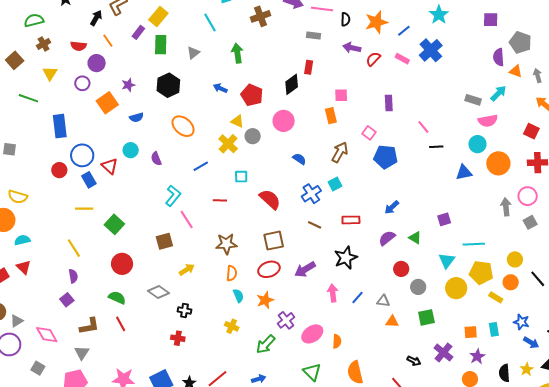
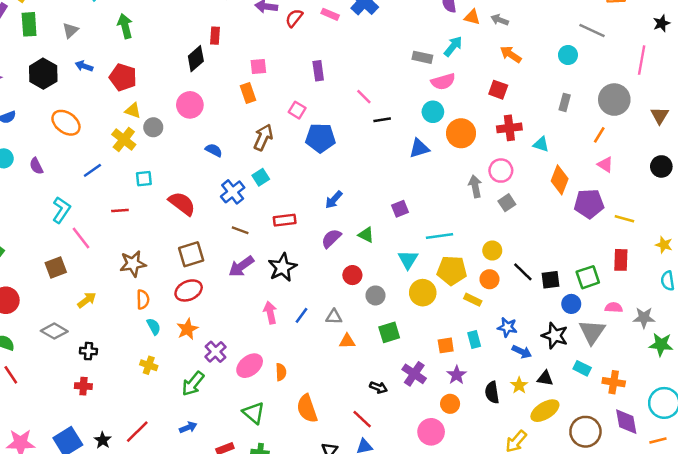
gray arrow: (538, 75) -> (500, 20), turned -48
blue arrow: (220, 88) -> (84, 66), moved
red pentagon: (252, 95) -> (123, 77), moved
purple arrow: (305, 269) -> (241, 266), moved

